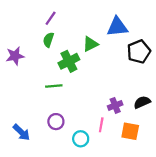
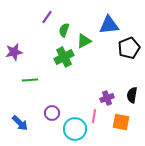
green semicircle: (48, 40) -> (64, 30), moved
green line: (54, 86) -> (30, 80), moved
black semicircle: (142, 102) -> (132, 95), turned -56
cyan circle: (81, 139) -> (75, 129), size x1.5

